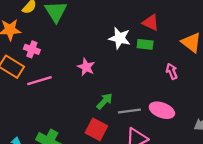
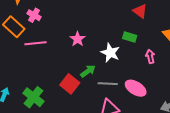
white star: (120, 38) -> (110, 53), moved
green rectangle: (145, 44) -> (130, 37), moved
red square: (96, 129) -> (70, 84), moved

